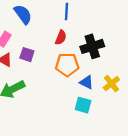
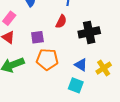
purple square: (27, 55) -> (37, 37), moved, turned -32
orange pentagon: (67, 65) -> (47, 59), moved

